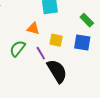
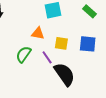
green rectangle: (87, 20) -> (89, 11), moved

